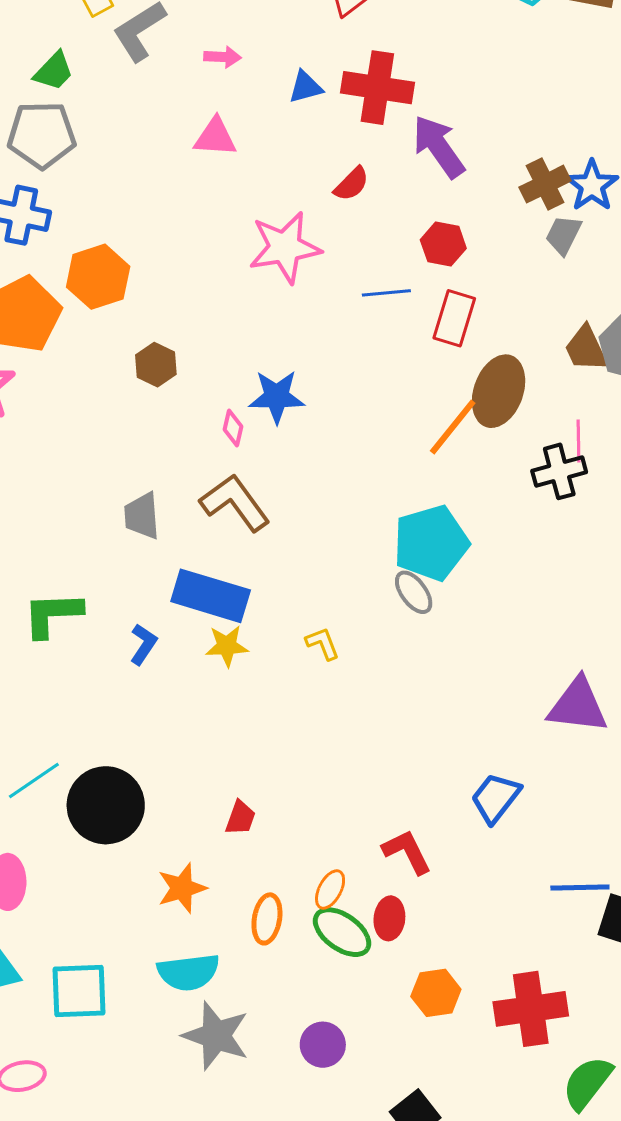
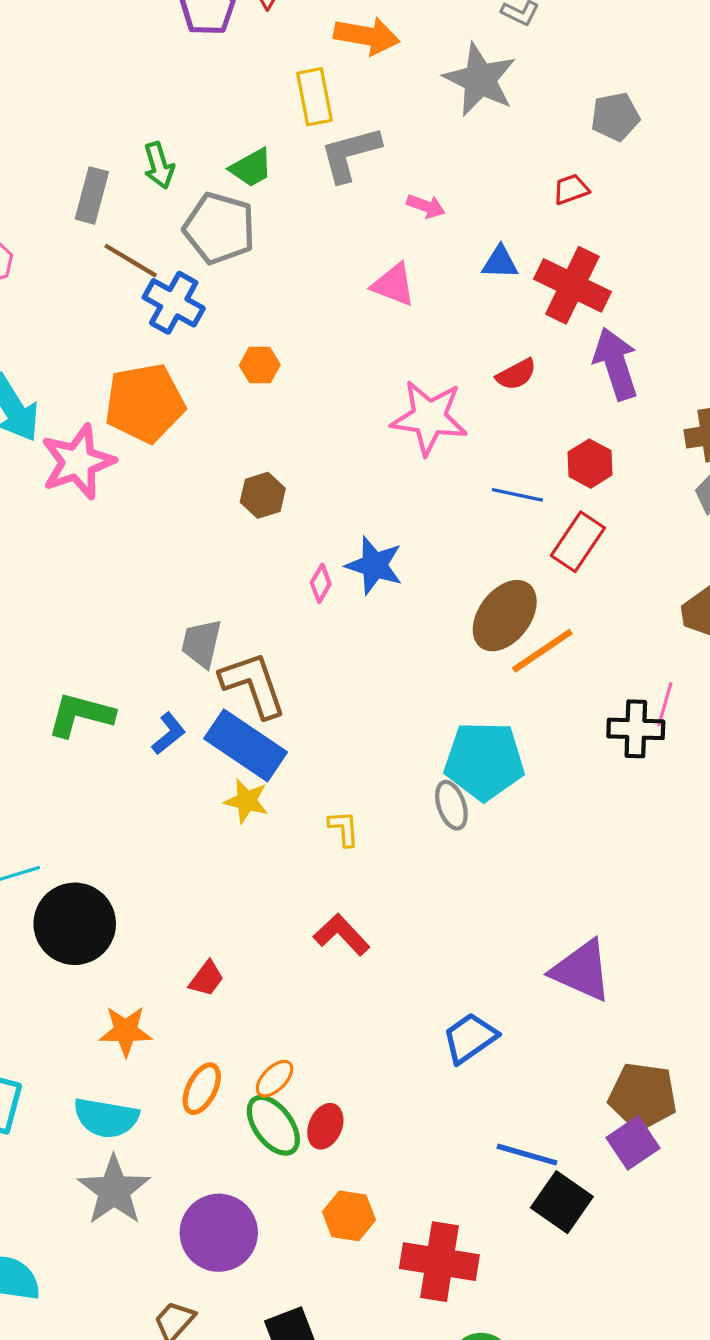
orange hexagon: (98, 277) -> (260, 365), moved, size x0.6
brown ellipse: (499, 391) -> (505, 616), moved
brown L-shape: (235, 503) -> (253, 685), moved
blue L-shape: (143, 644) -> (169, 734), moved
red L-shape: (407, 852) -> (342, 935), moved, turned -34
purple circle: (323, 1045) -> (219, 1233), size x1.6

